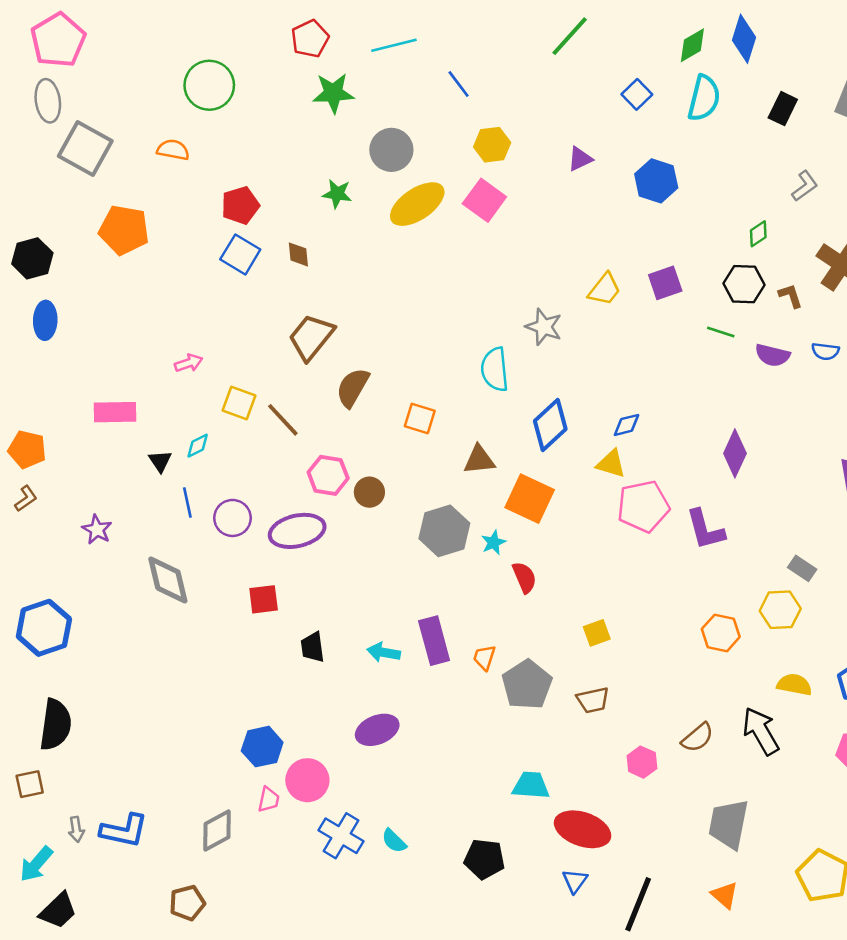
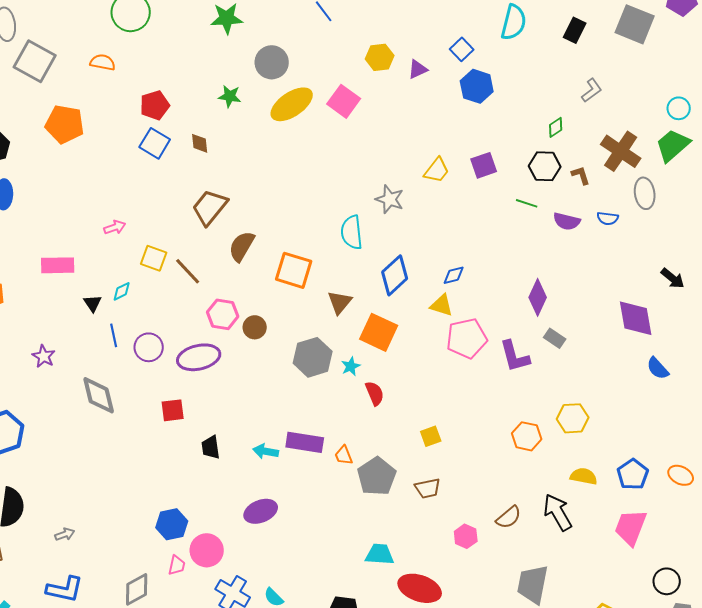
blue square: (637, 94) -> (462, 49), moved
yellow hexagon: (492, 145) -> (380, 57), moved
orange square: (420, 419) -> (294, 270), size x1.5
brown triangle: (479, 460) -> (340, 302), turned -44
gray rectangle: (802, 568) -> (555, 338), moved
purple rectangle: (434, 641) -> (305, 442), turned -66
orange trapezoid: (484, 657) -> (344, 455), turned -40
gray arrow: (76, 829) -> (65, 534), moved, turned -102

